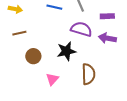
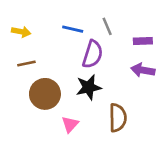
purple semicircle: (81, 29) -> (93, 54), moved, turned 90
brown circle: (33, 56) -> (45, 94), size x1.5

